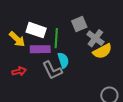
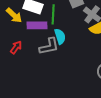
gray L-shape: (52, 70) -> (49, 46), turned -75
red arrow: (19, 71) -> (16, 47), turned -40

